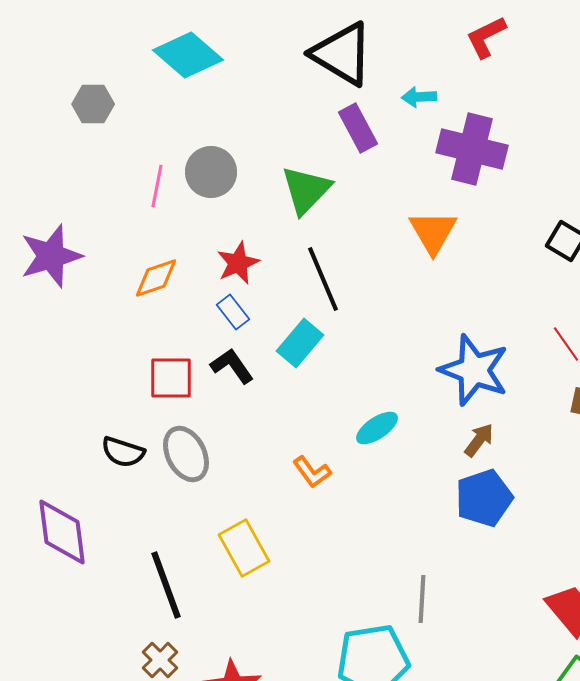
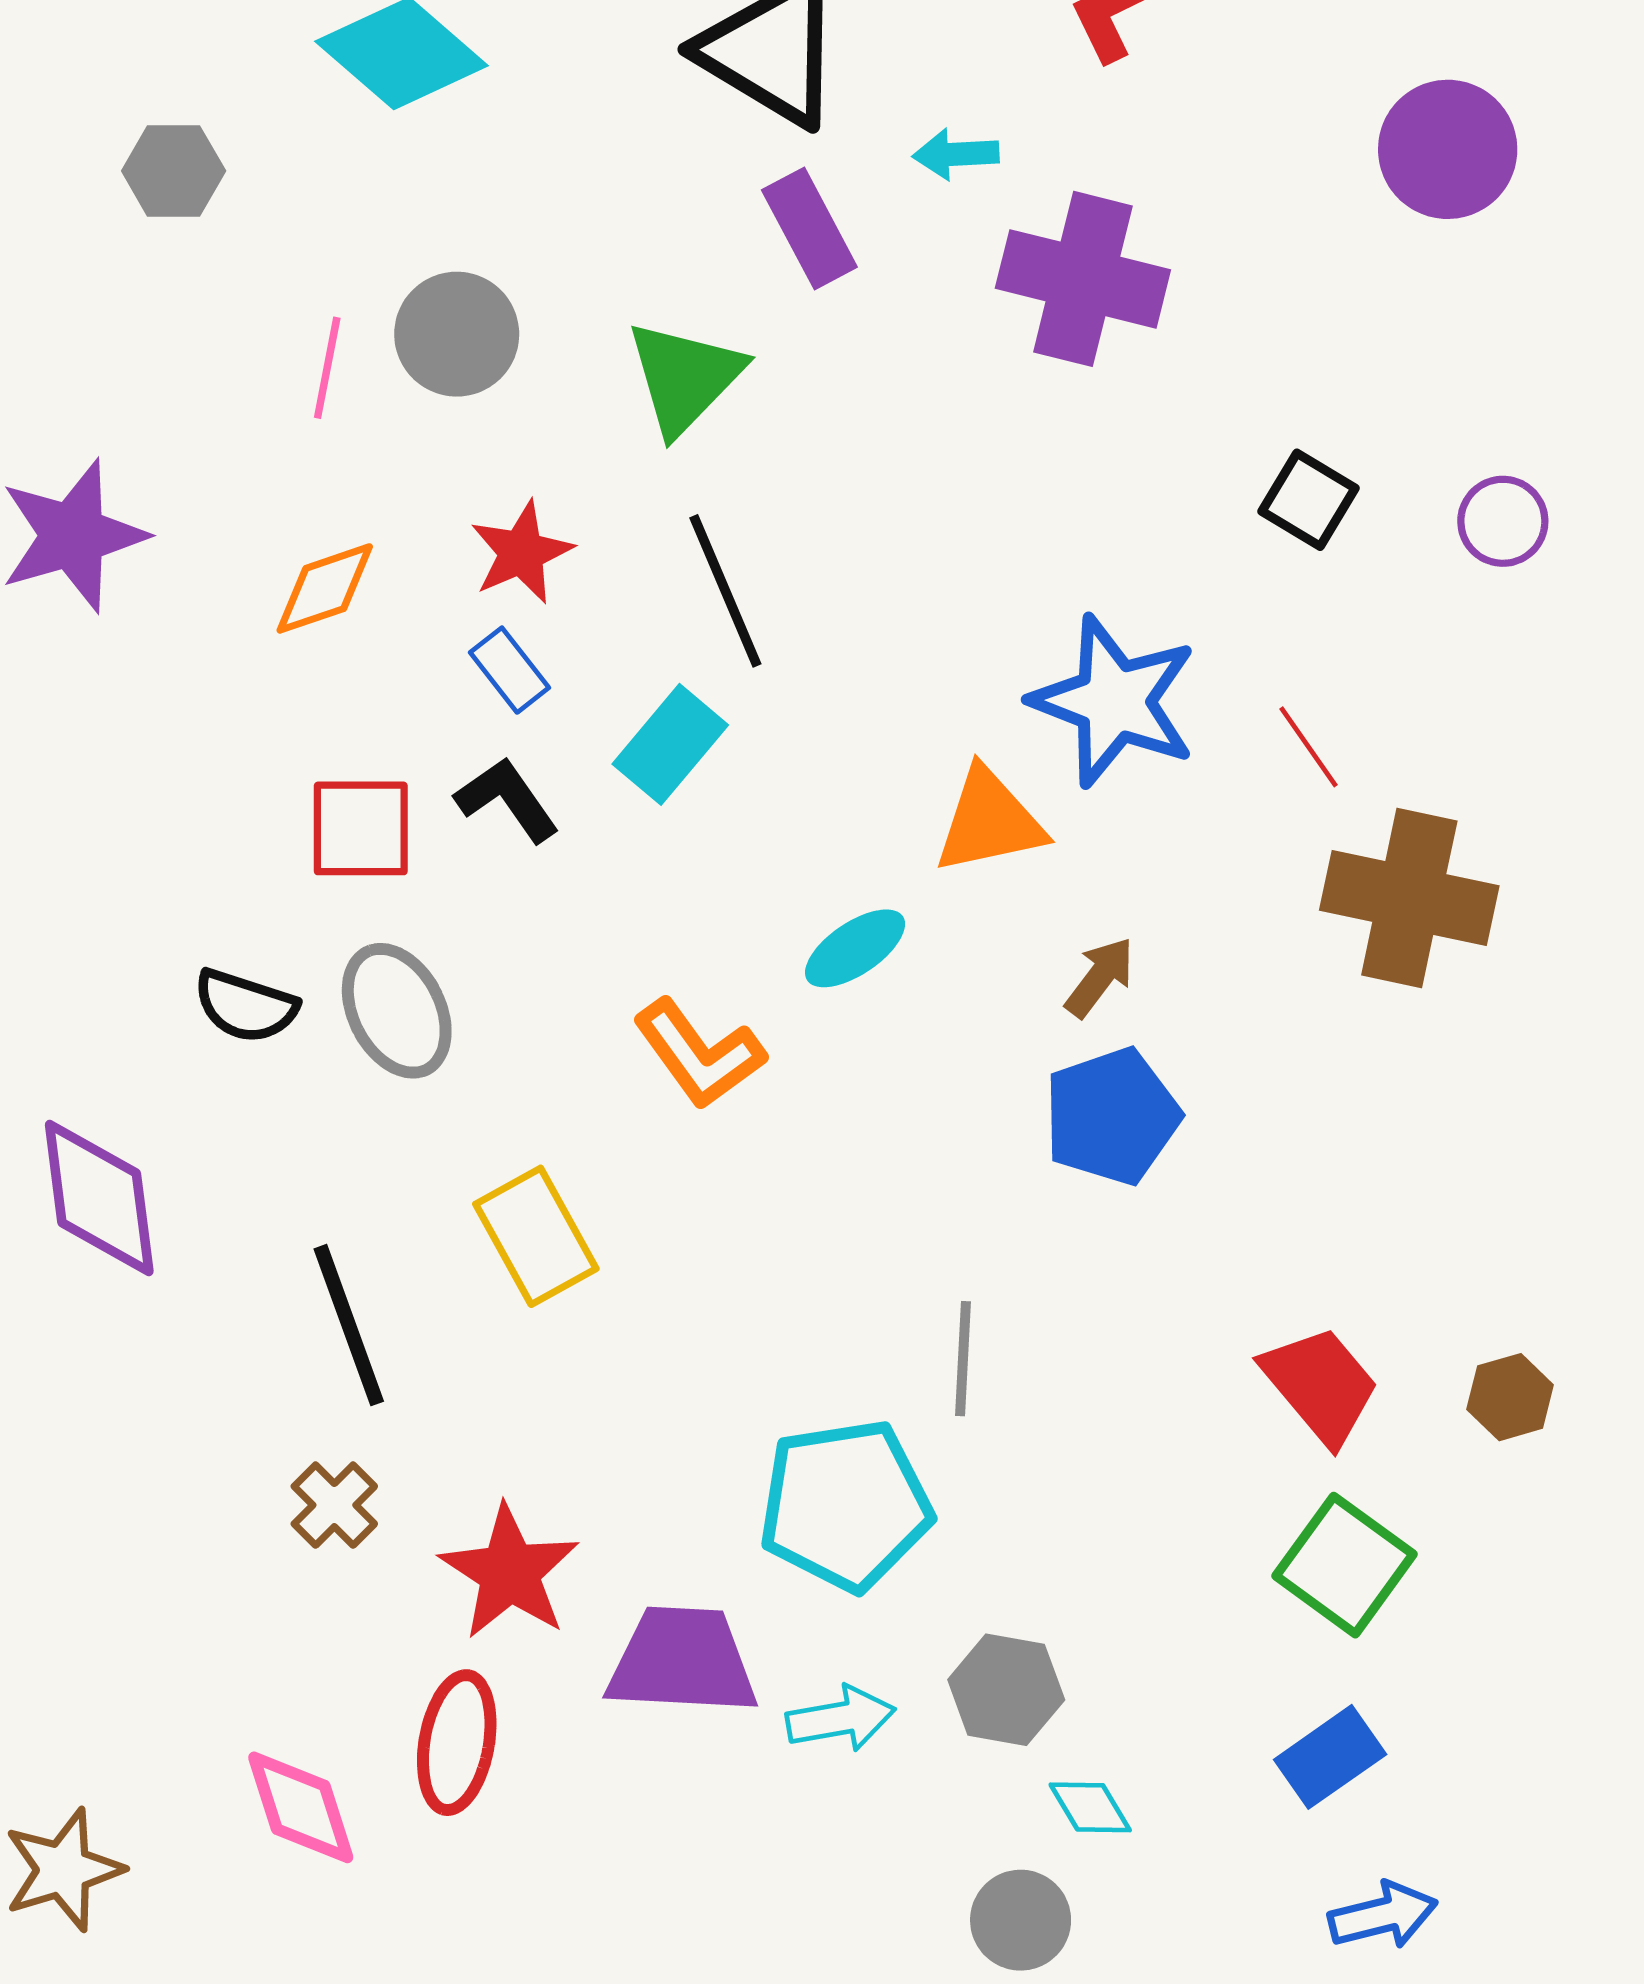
orange triangle: (433, 232) -> (989, 821), moved, turned 48
blue star: (474, 370) -> (1114, 701), moved
orange L-shape: (312, 472) -> (699, 1054), size x1.4

